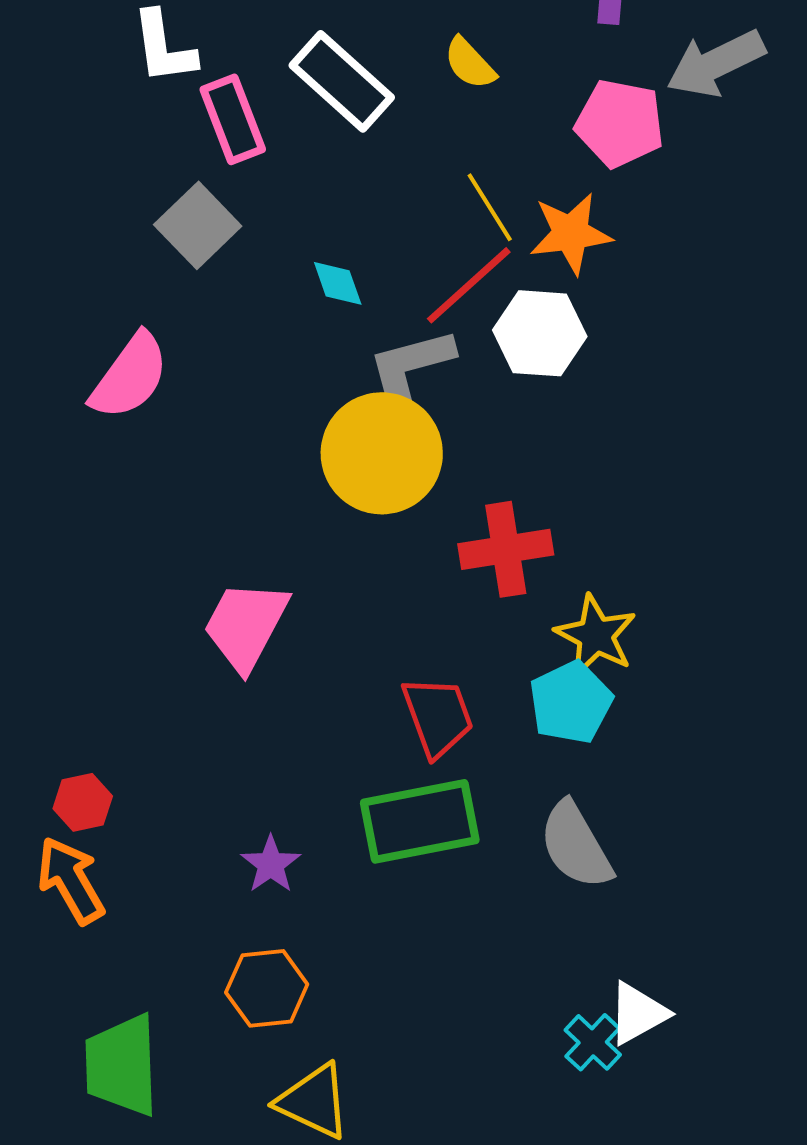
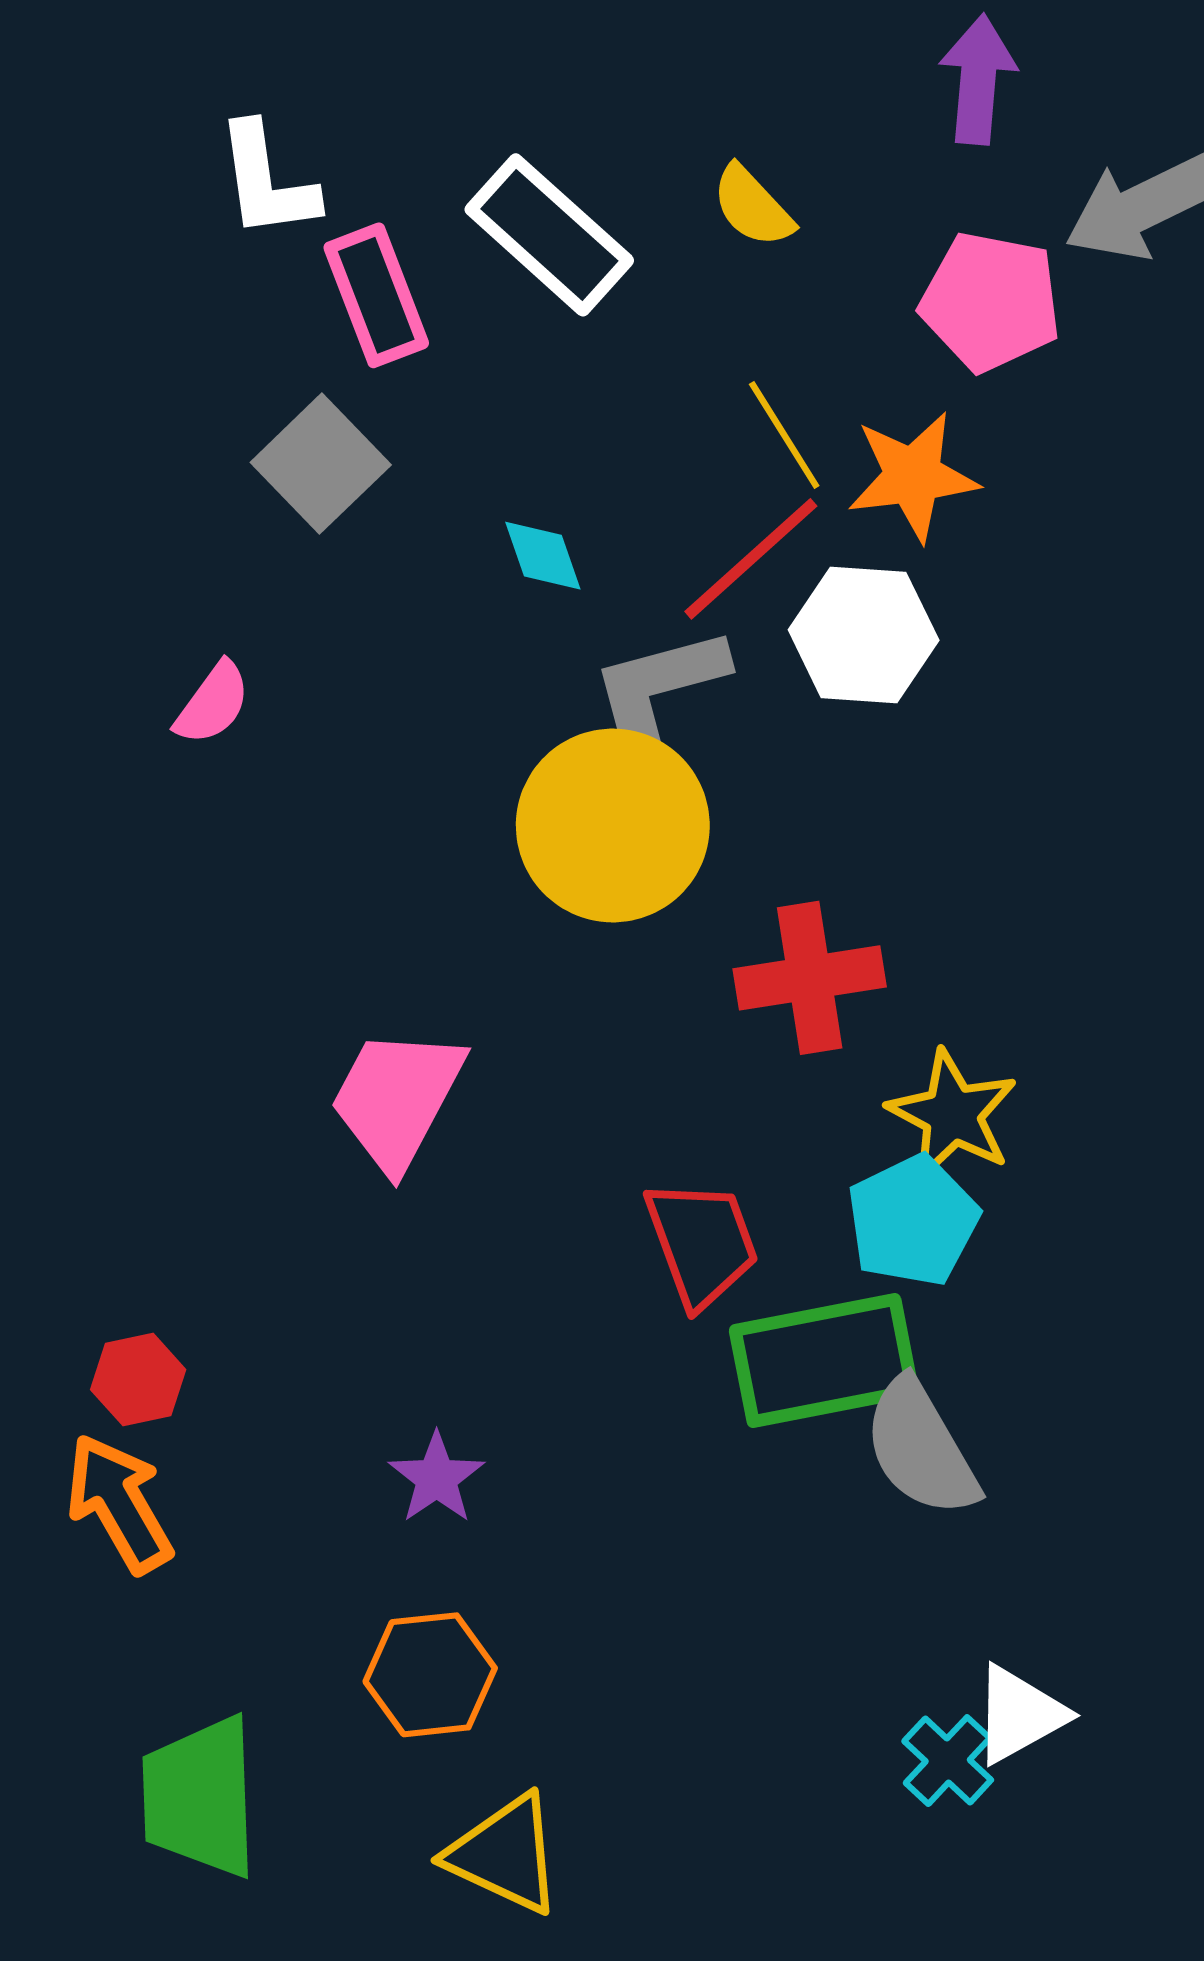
pink semicircle: (130, 376) -> (213, 703), size x0.6
green rectangle: (420, 821) -> (824, 1360), moved

